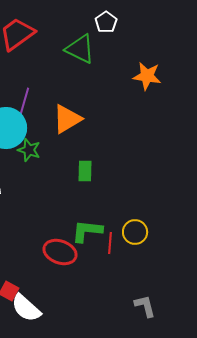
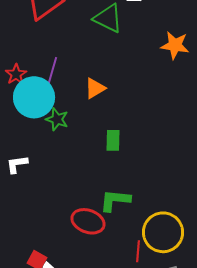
orange triangle: (67, 119) -> (95, 88), size x0.7
yellow circle: (135, 232) -> (163, 232), moved, size x1.6
red line: (110, 243) -> (138, 251), moved

